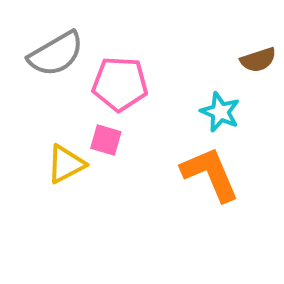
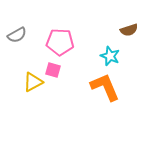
gray semicircle: (56, 54) -> (17, 35), moved, size x0.7

